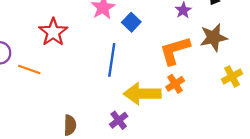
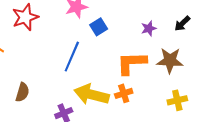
brown semicircle: (70, 125) -> (22, 92), moved

